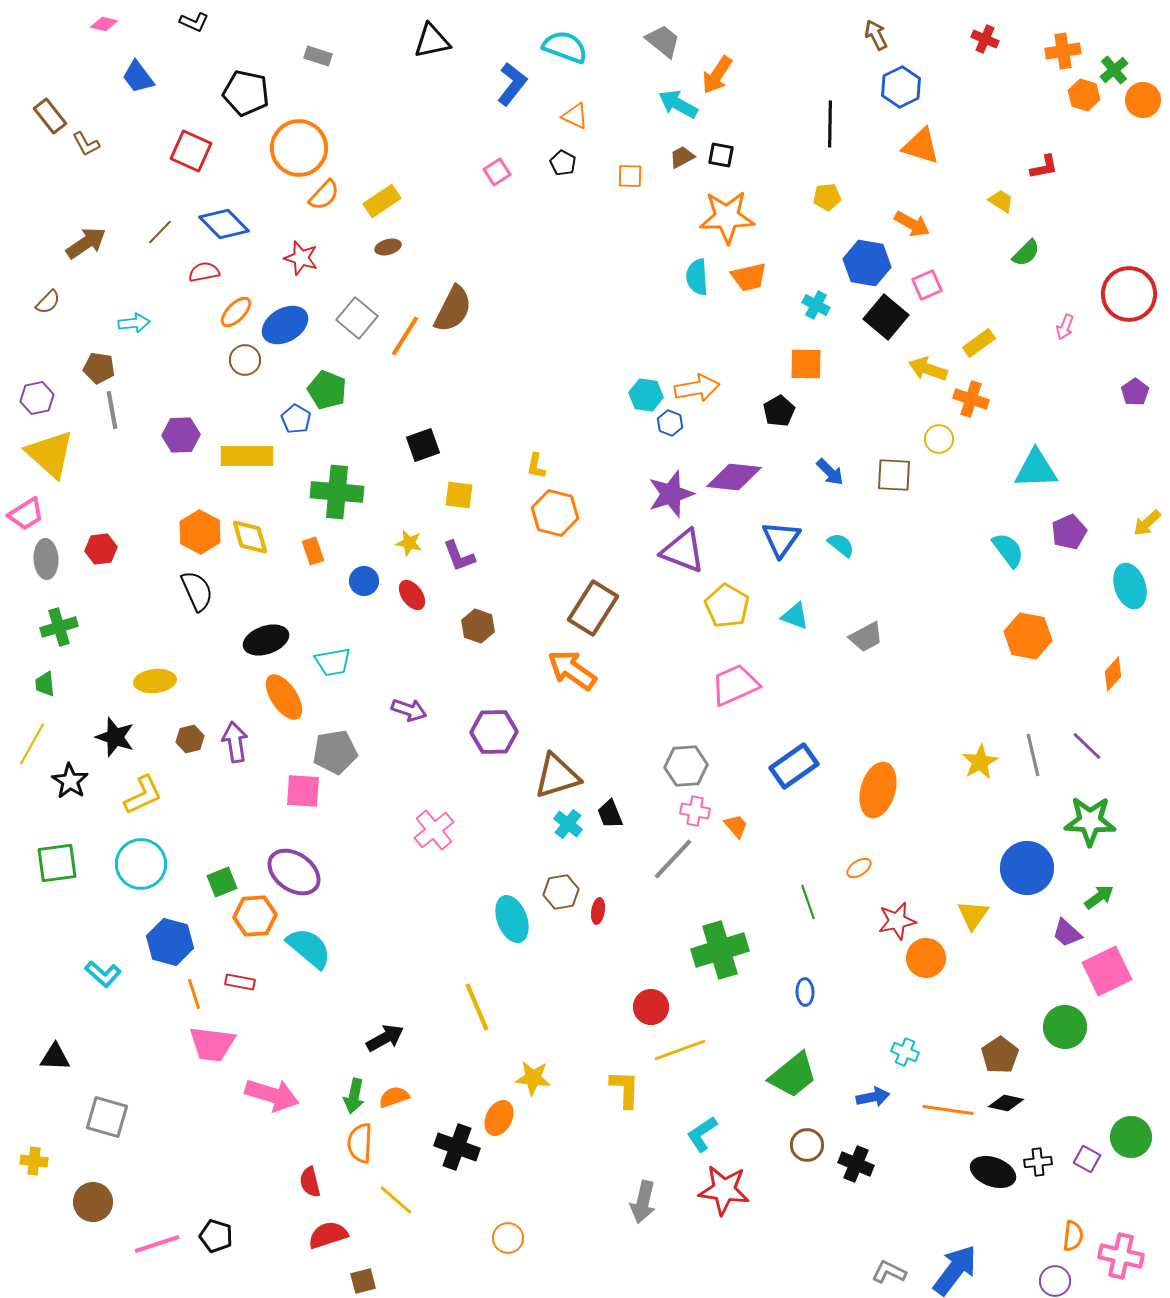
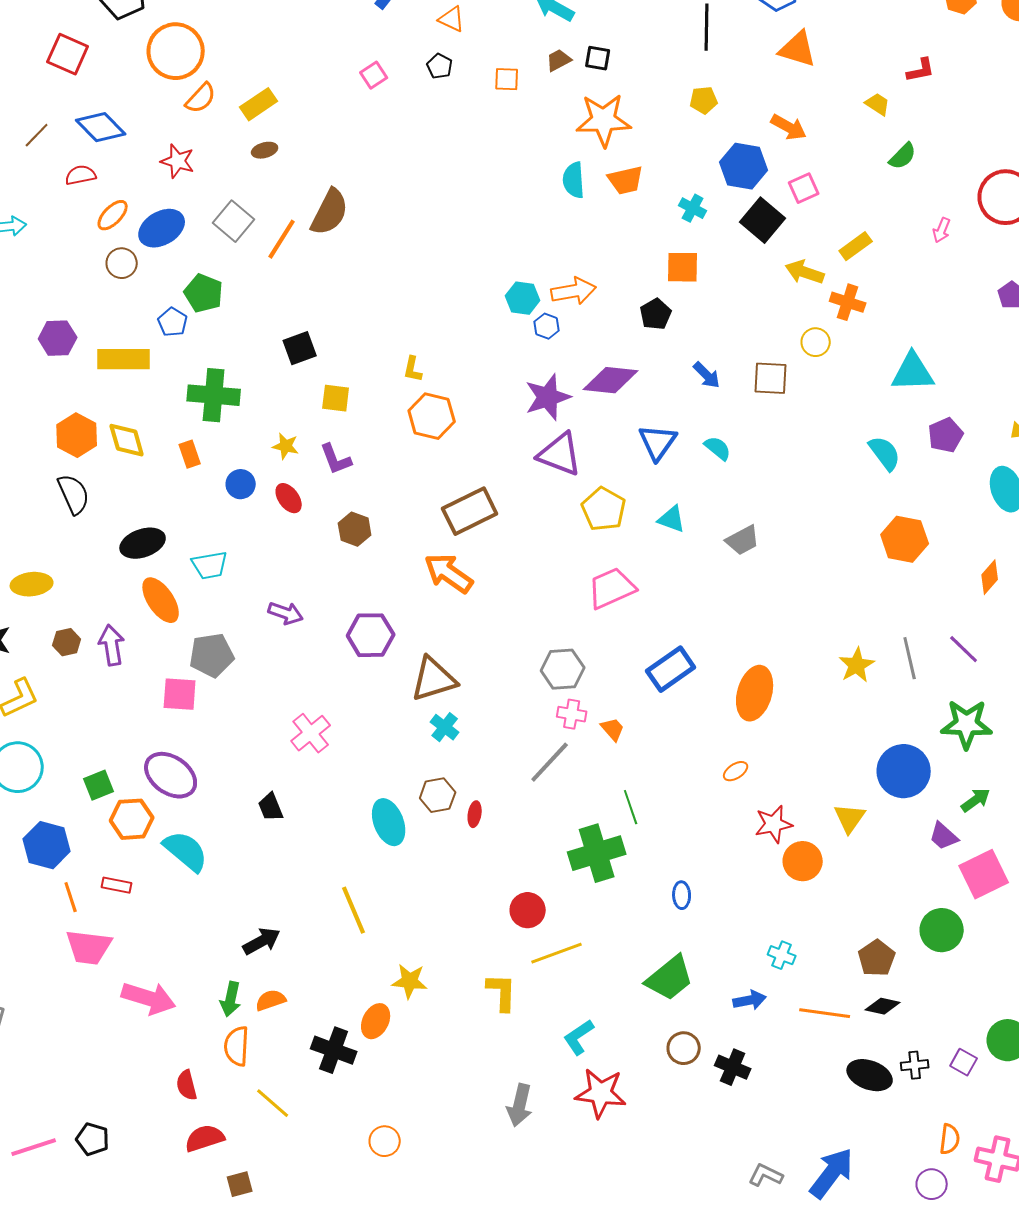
brown rectangle: (593, 608) -> (470, 511), turned 32
black trapezoid: (610, 814) -> (271, 807), moved
green line: (808, 902) -> (631, 807), moved

